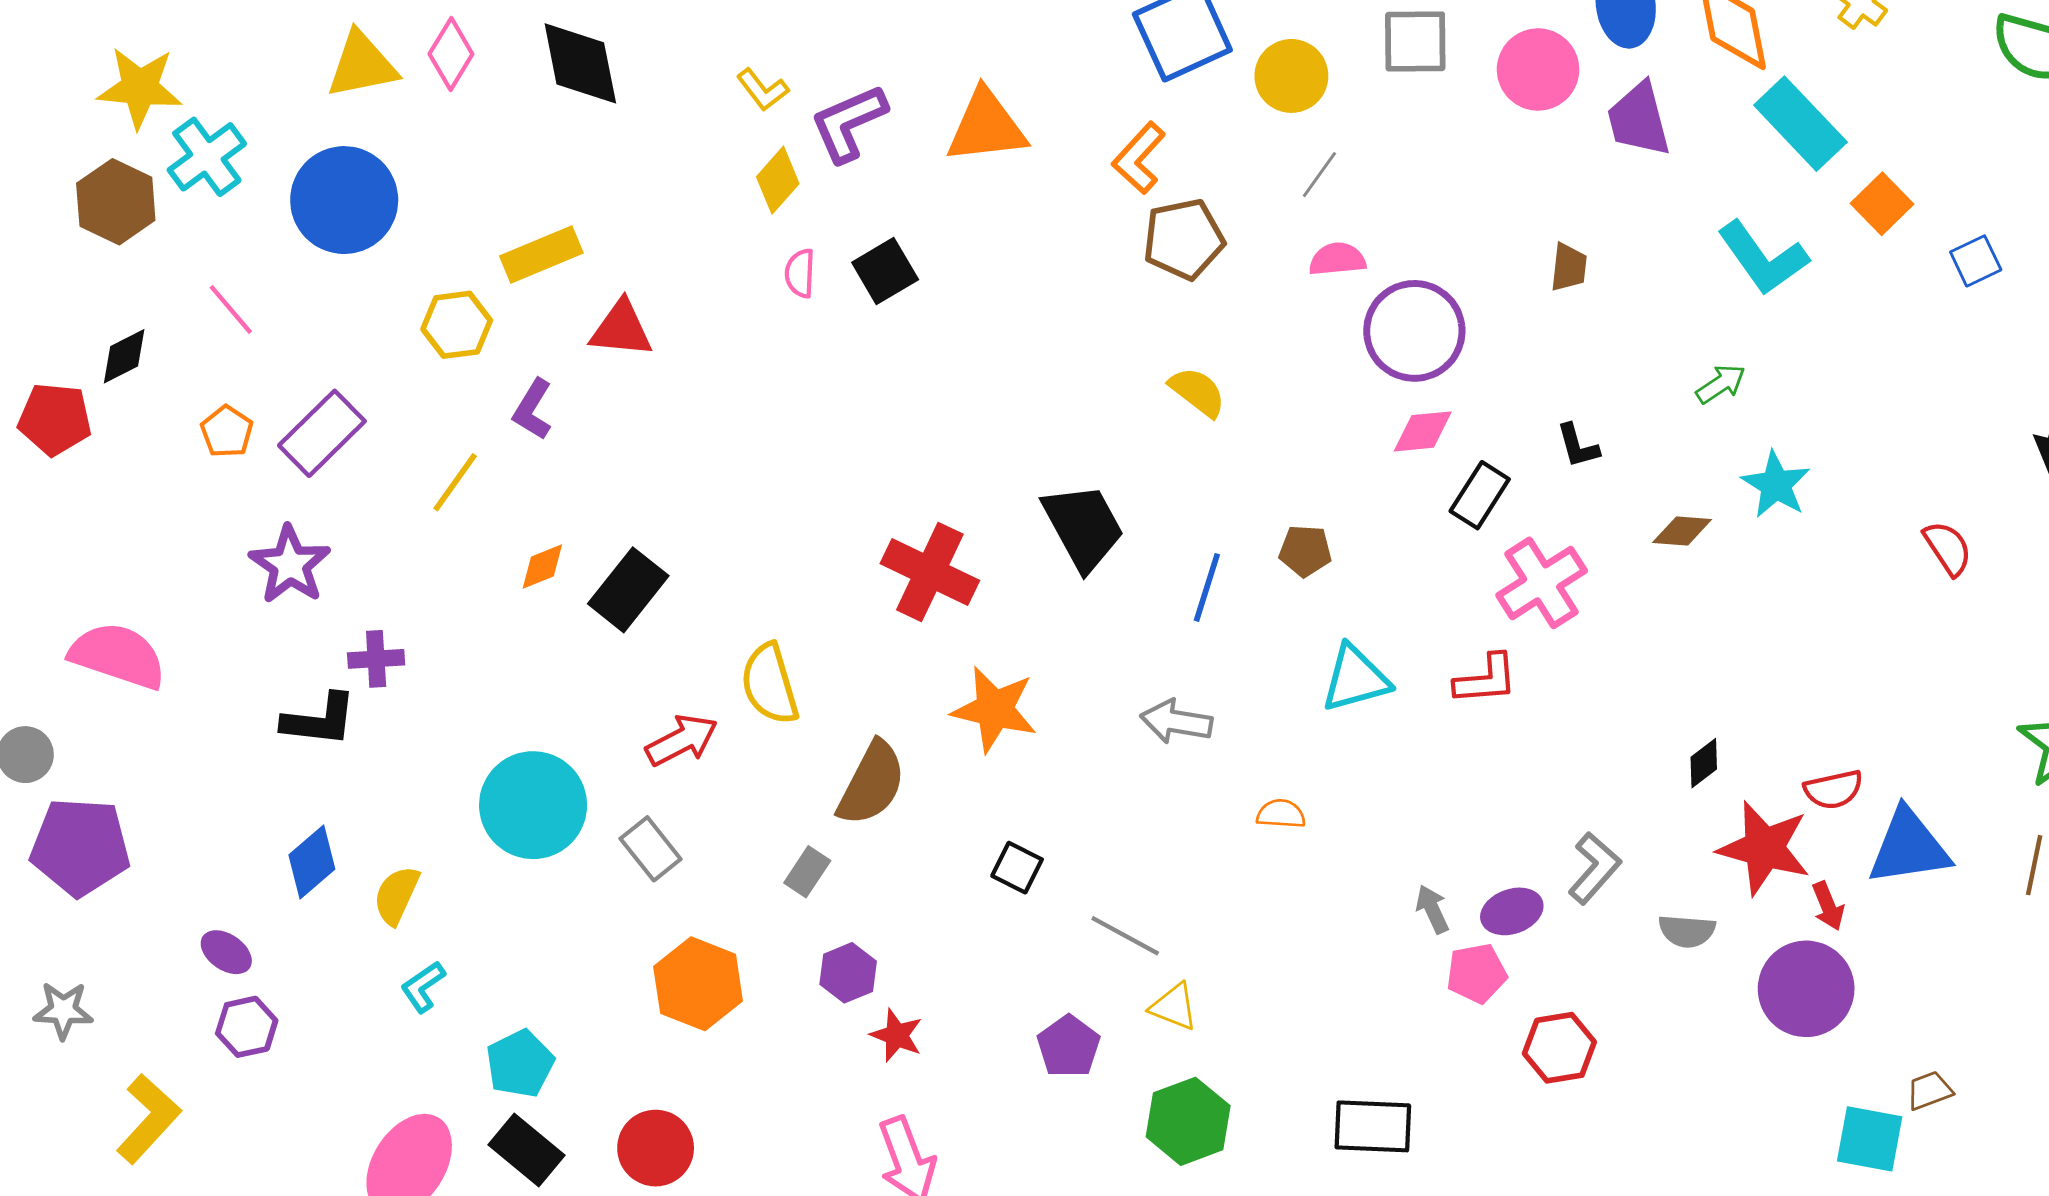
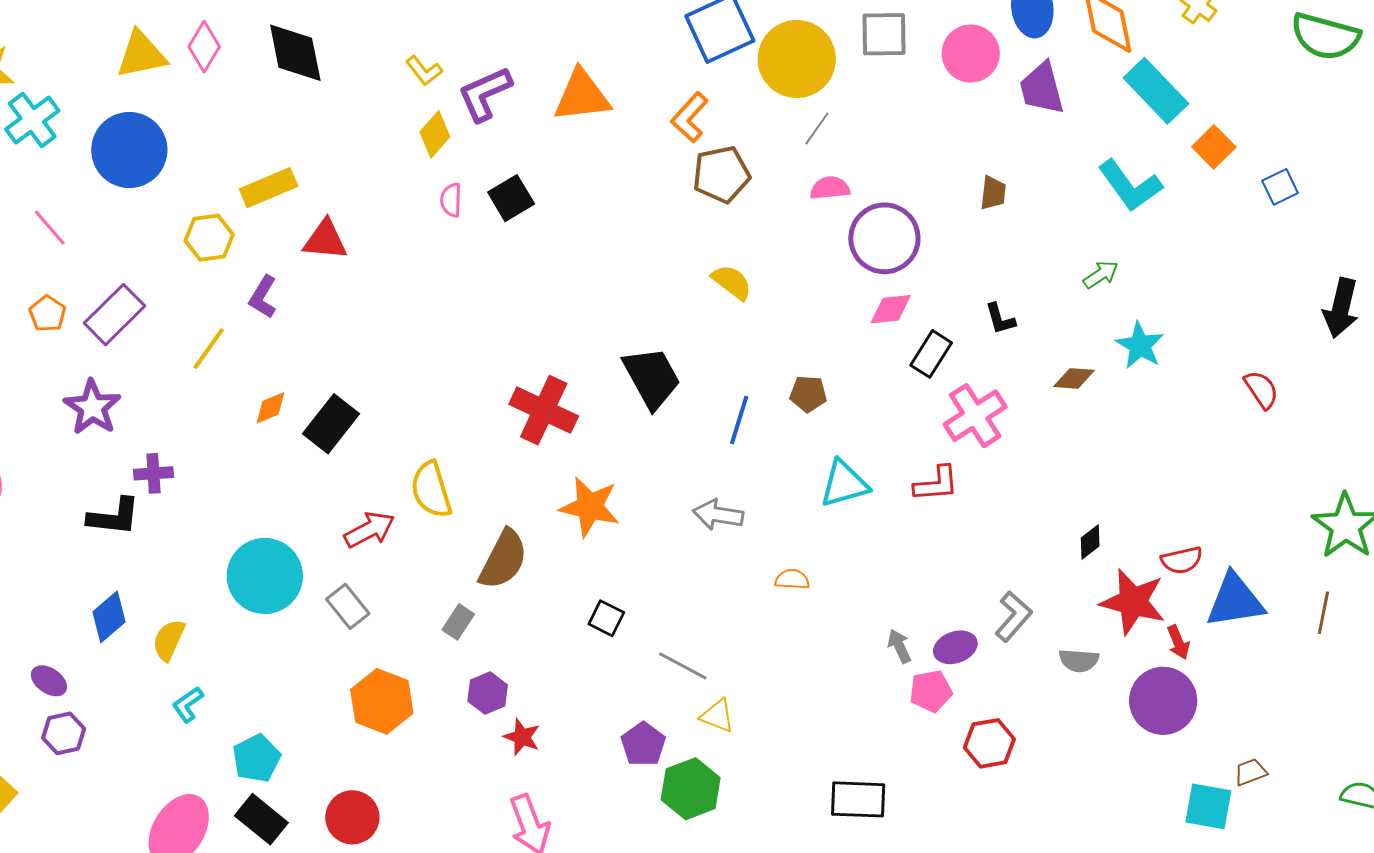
yellow circle: (1291, 76) -> (797, 59), size x1.5
green hexagon: (1188, 1121) -> (691, 789), moved

